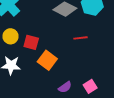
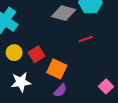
red square: (31, 42) -> (37, 54), turned -35
purple semicircle: (65, 87) -> (60, 91), moved

